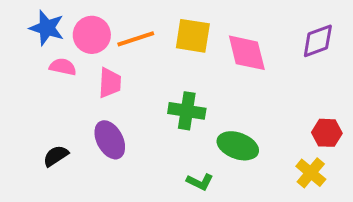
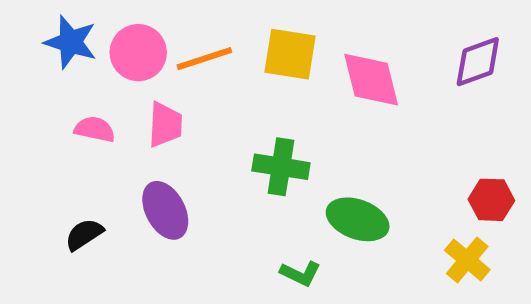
pink semicircle: (63, 67) -> (95, 129), moved

